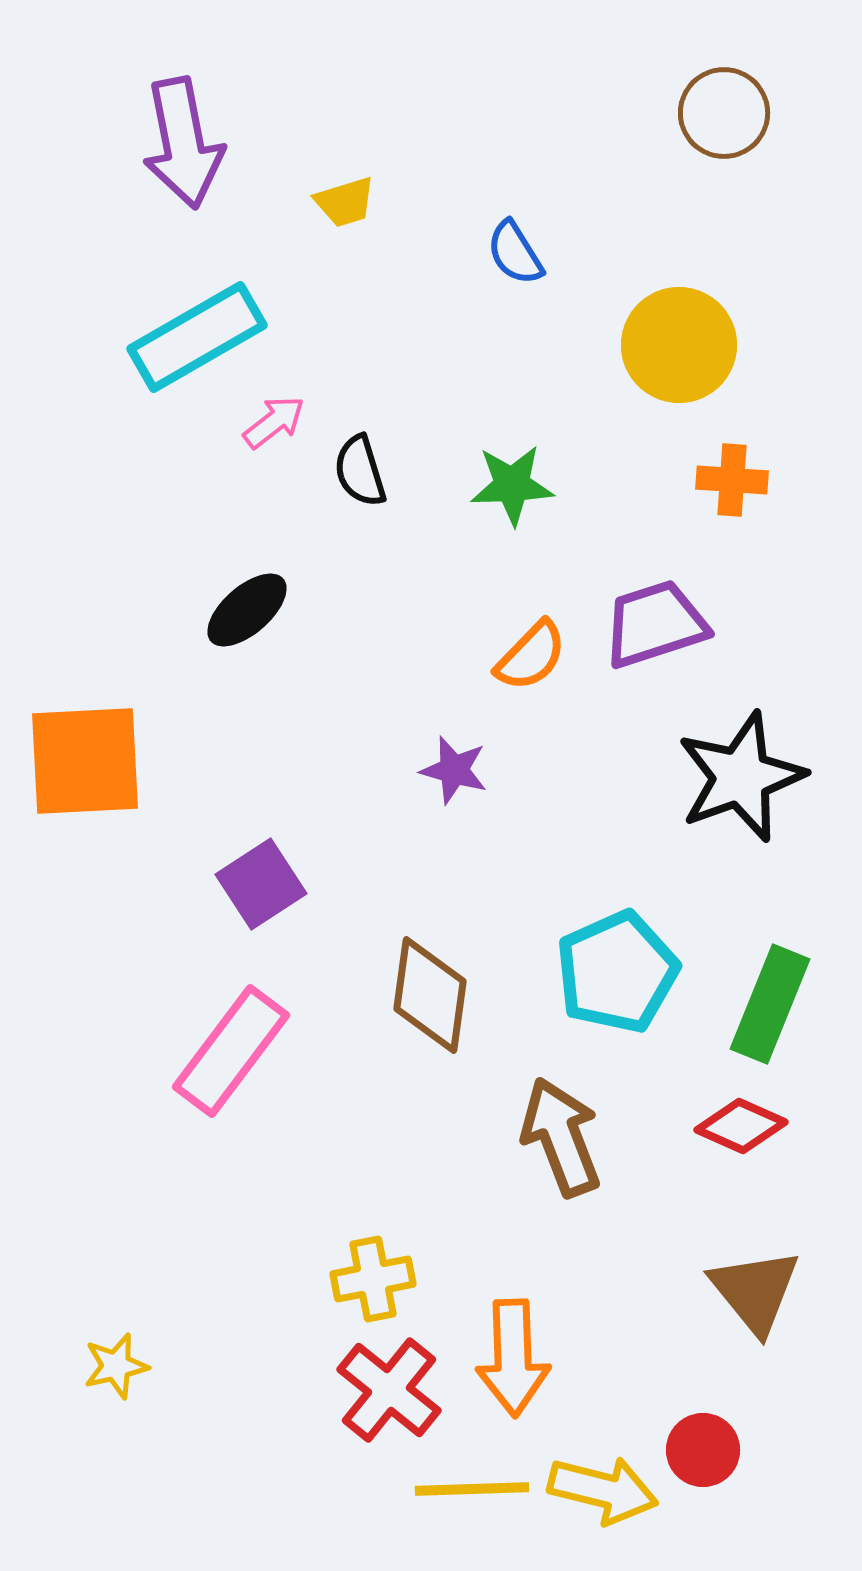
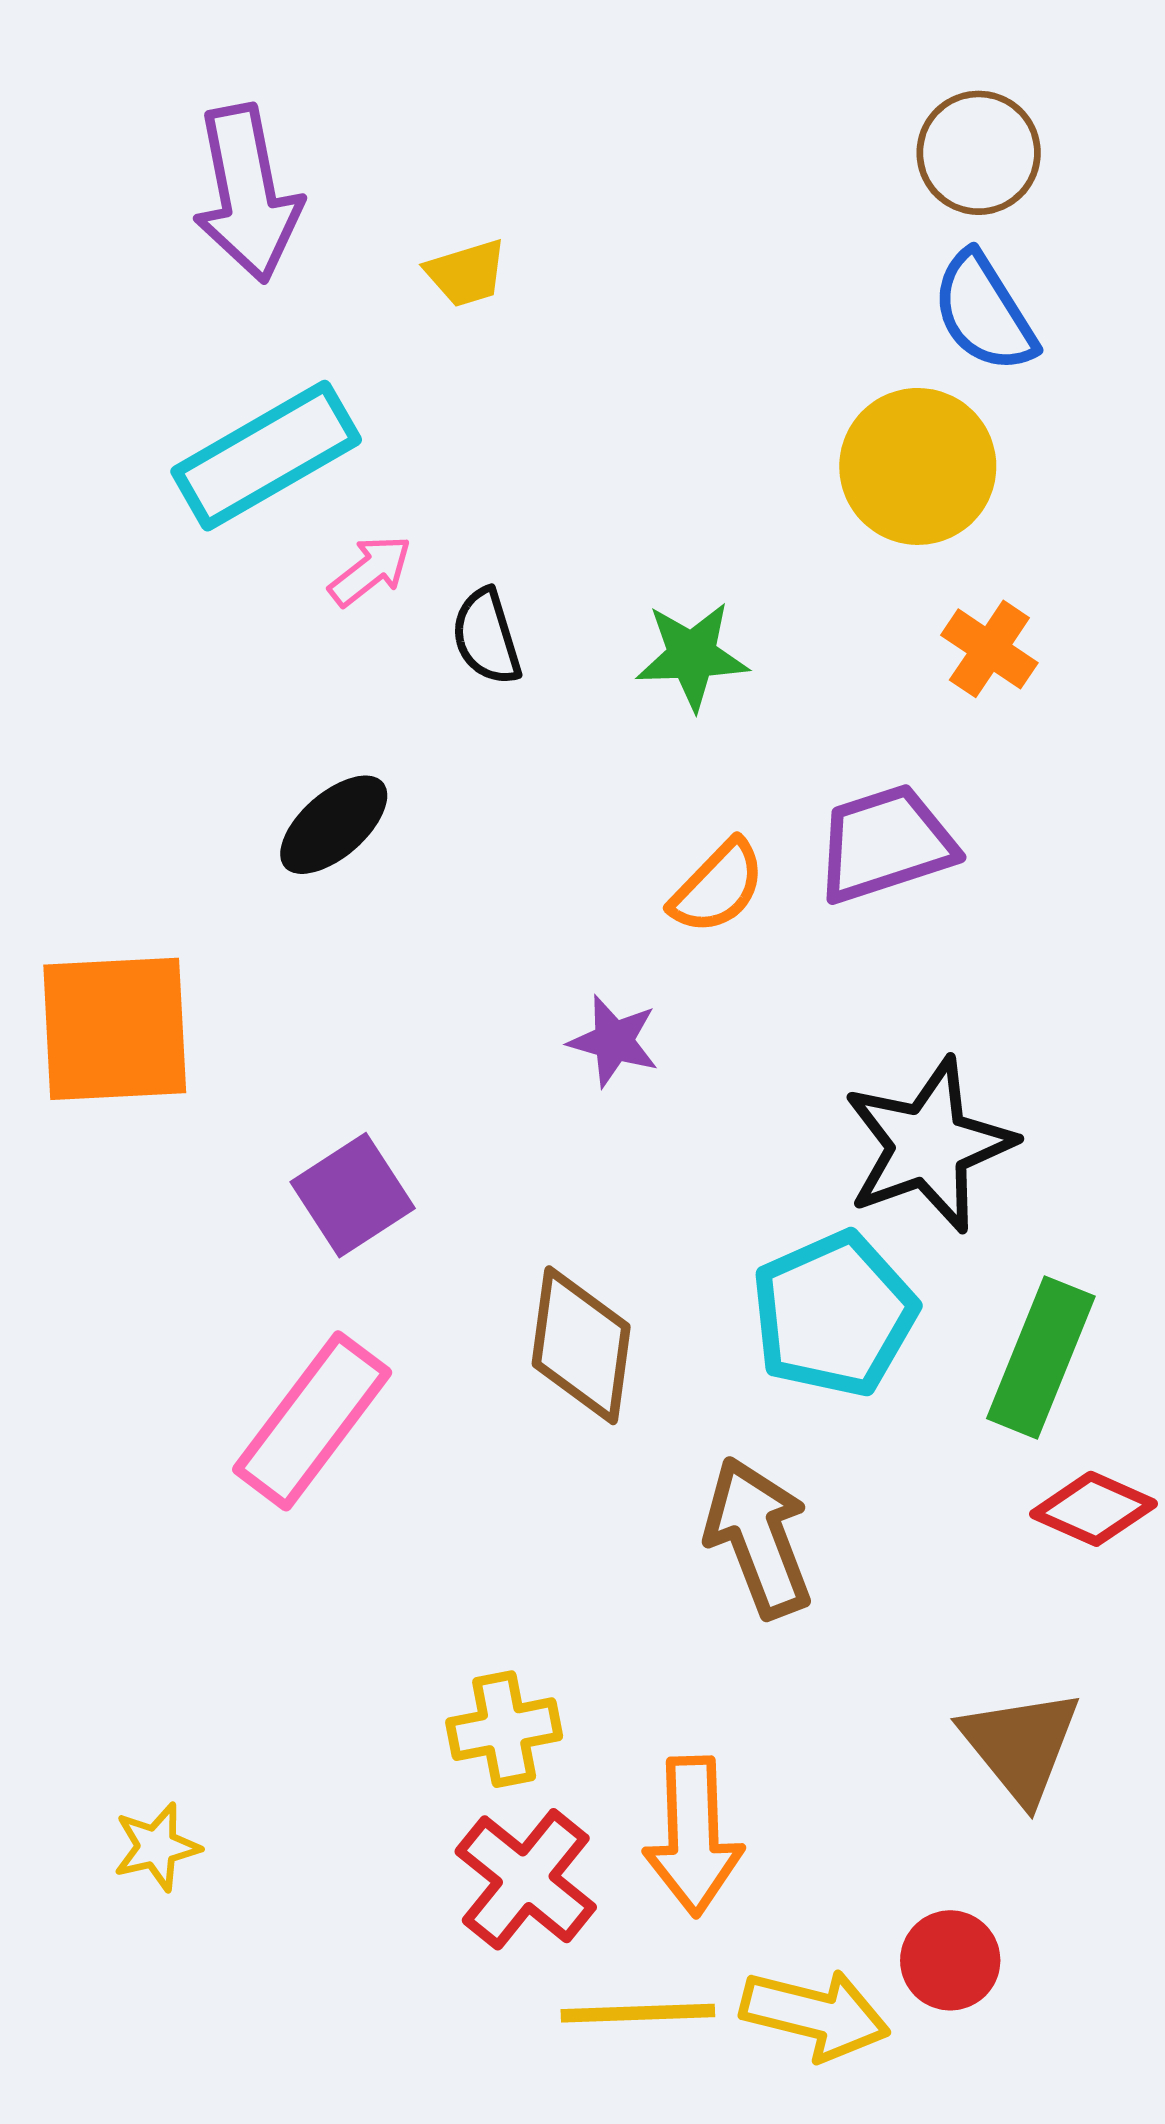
blue semicircle: (515, 253) -> (984, 312), moved, size x1.4
orange cross: (732, 480) -> (989, 649), turned 30
black star: (741, 777) -> (929, 1145), moved
red diamond: (741, 1126) -> (1094, 1509), moved

